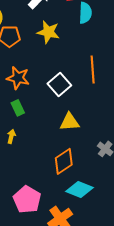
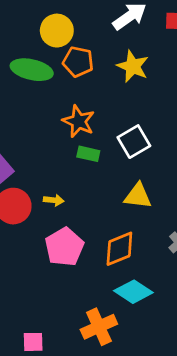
green rectangle: (18, 108) -> (88, 154), moved, turned -63
yellow arrow: (11, 136) -> (54, 200), turned 72
pink pentagon: (27, 200) -> (64, 247), moved

